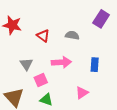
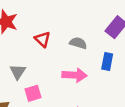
pink arrow: (61, 62) -> (75, 75), moved
blue rectangle: (95, 65) -> (107, 62), moved

